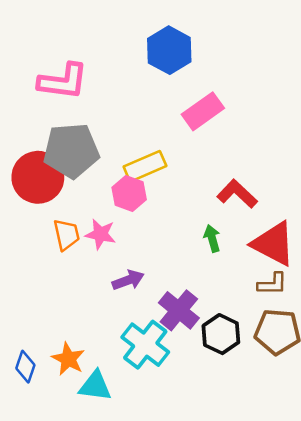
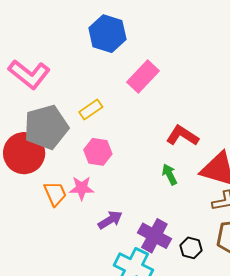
pink L-shape: (63, 81) -> (29, 74), turned 42
yellow rectangle: (145, 166) -> (91, 110), moved, size x0.7
black hexagon: (221, 334) -> (191, 248), size x0.7

